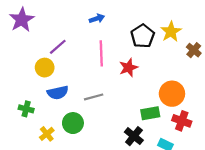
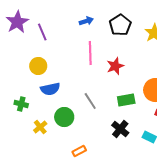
black pentagon: (143, 36) -> (120, 25), moved
purple line: (58, 47) -> (42, 32), moved, turned -72
gray line: (94, 97) -> (90, 101), moved, turned 72
green rectangle: (150, 113) -> (126, 100), moved

